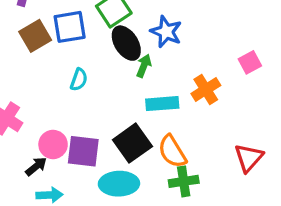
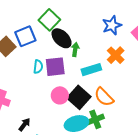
blue star: (166, 32) -> (112, 25), moved, turned -30
pink circle: (53, 144) -> (60, 95), moved
purple square: (83, 151) -> (55, 67), moved
green cross: (184, 181) -> (95, 119), moved

